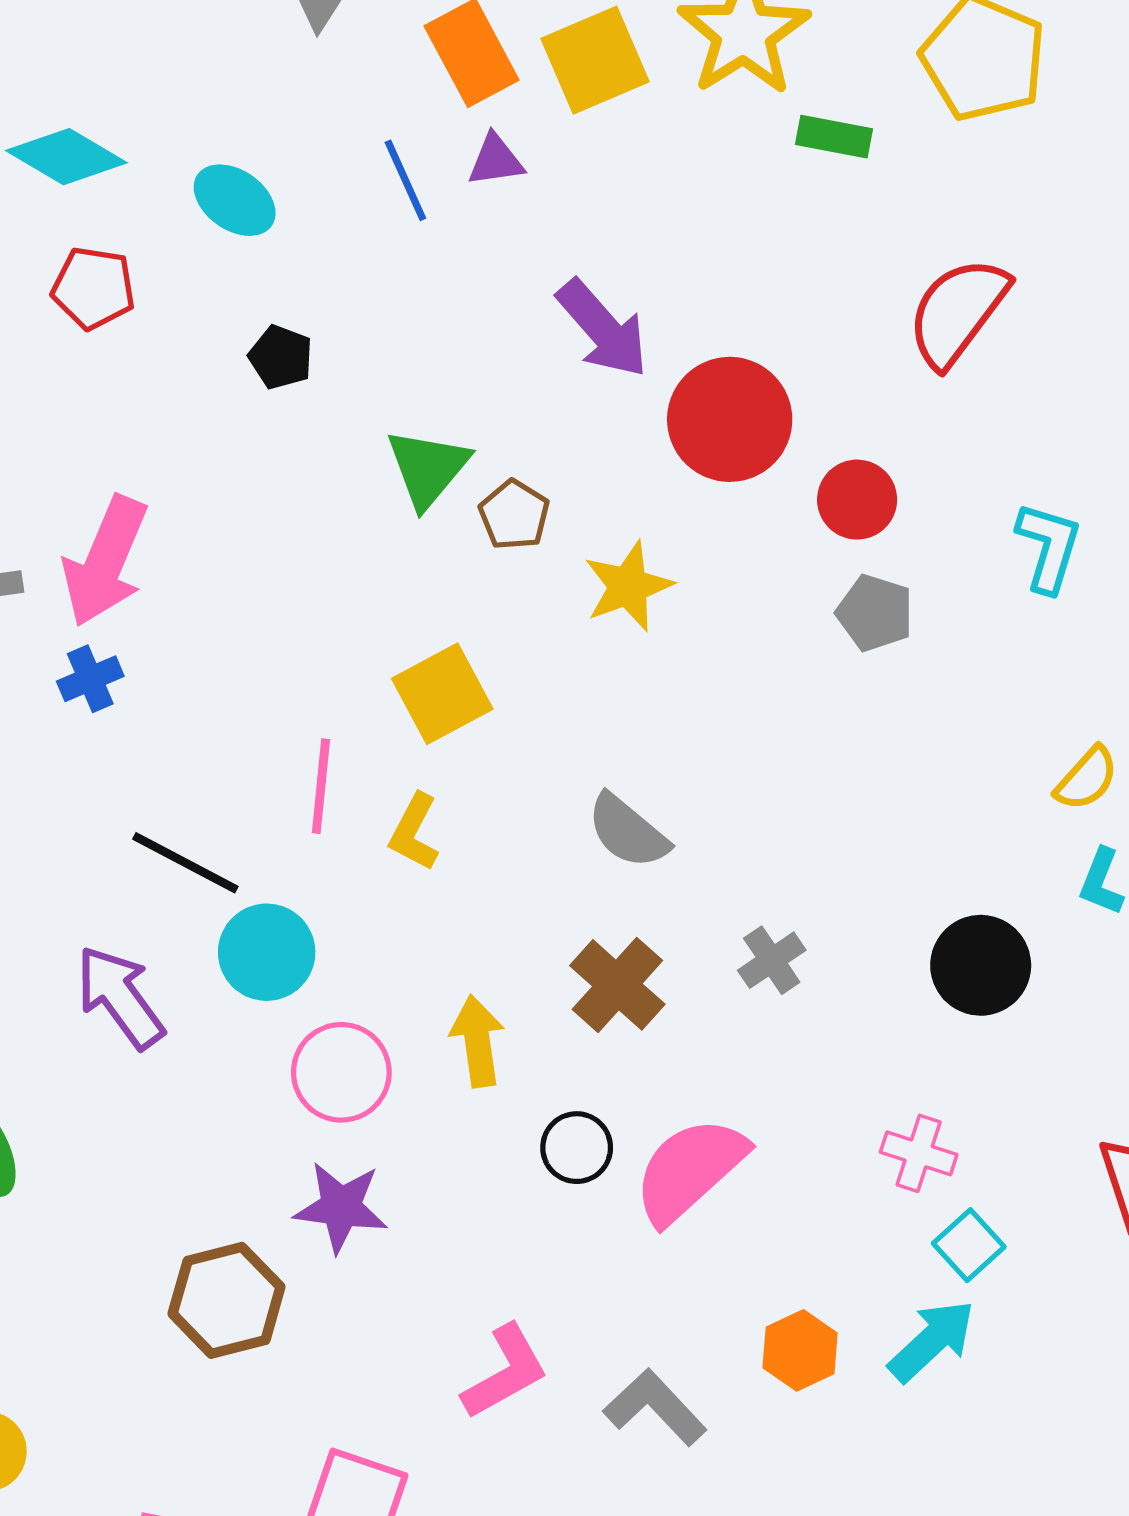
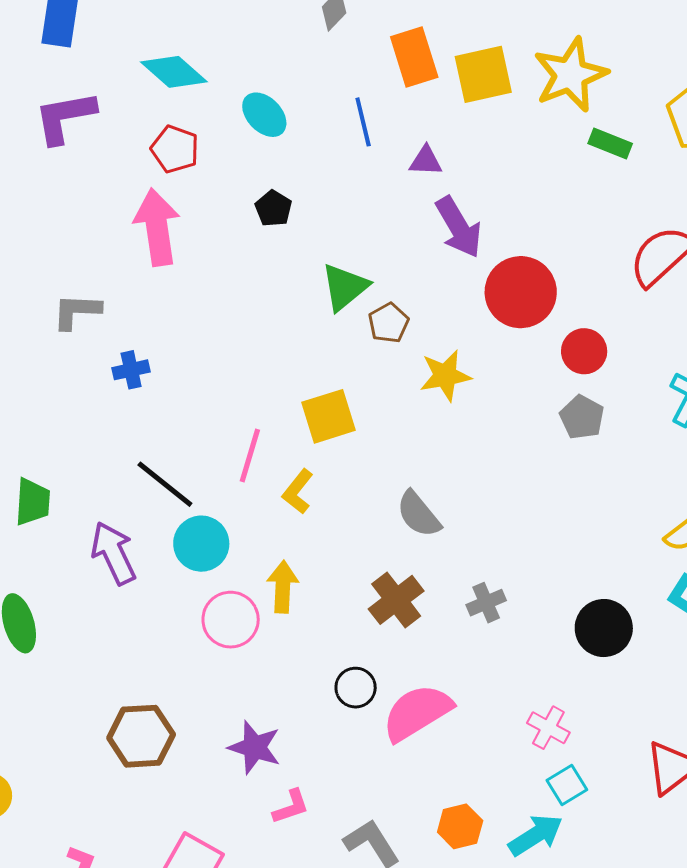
purple triangle: (496, 160) -> (426, 161), moved
pink arrow: (105, 561) -> (157, 227), moved, turned 138
yellow arrow: (477, 1041) -> (283, 587), moved
purple star: (341, 1207) -> (255, 747), moved
pink L-shape: (505, 1372) -> (291, 807), size x0.7

